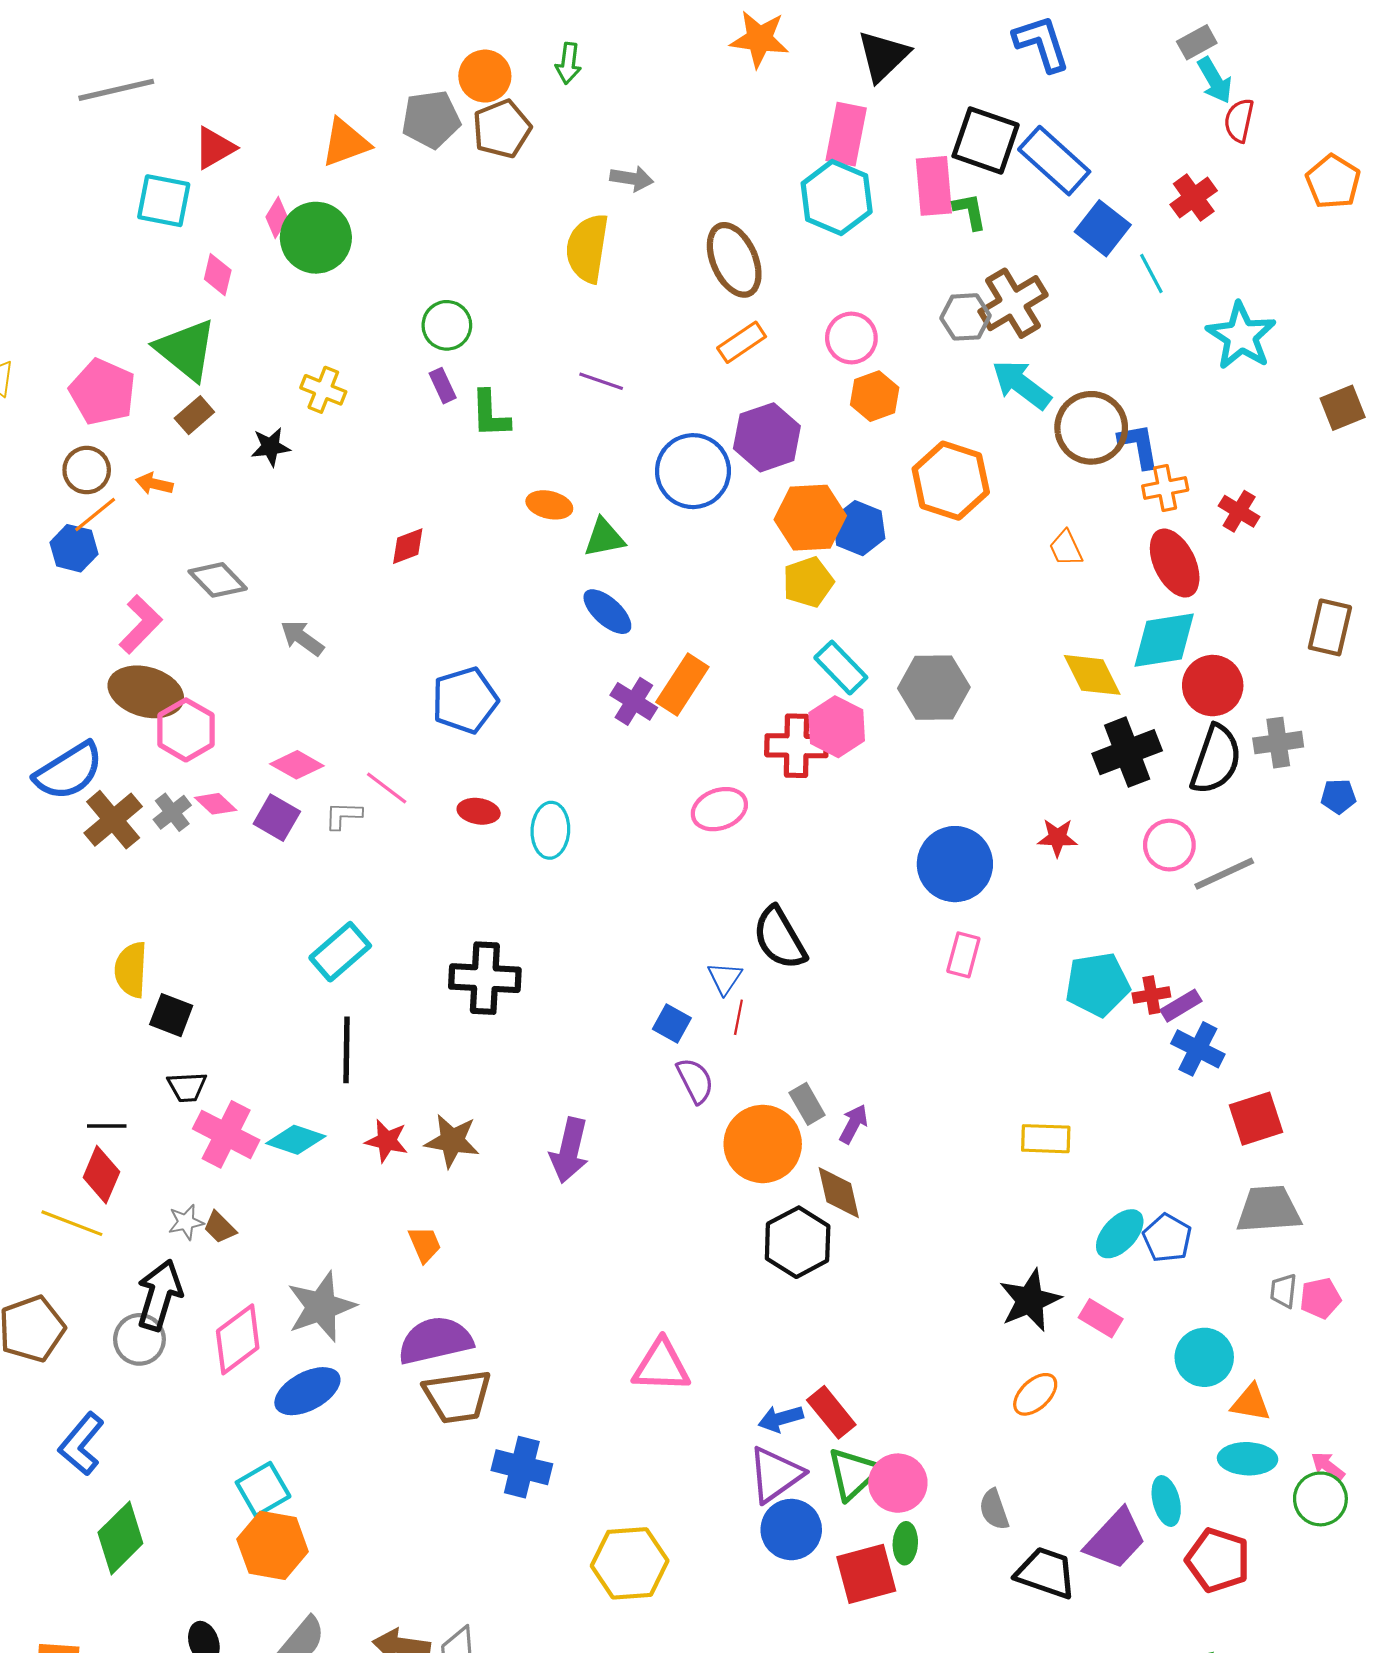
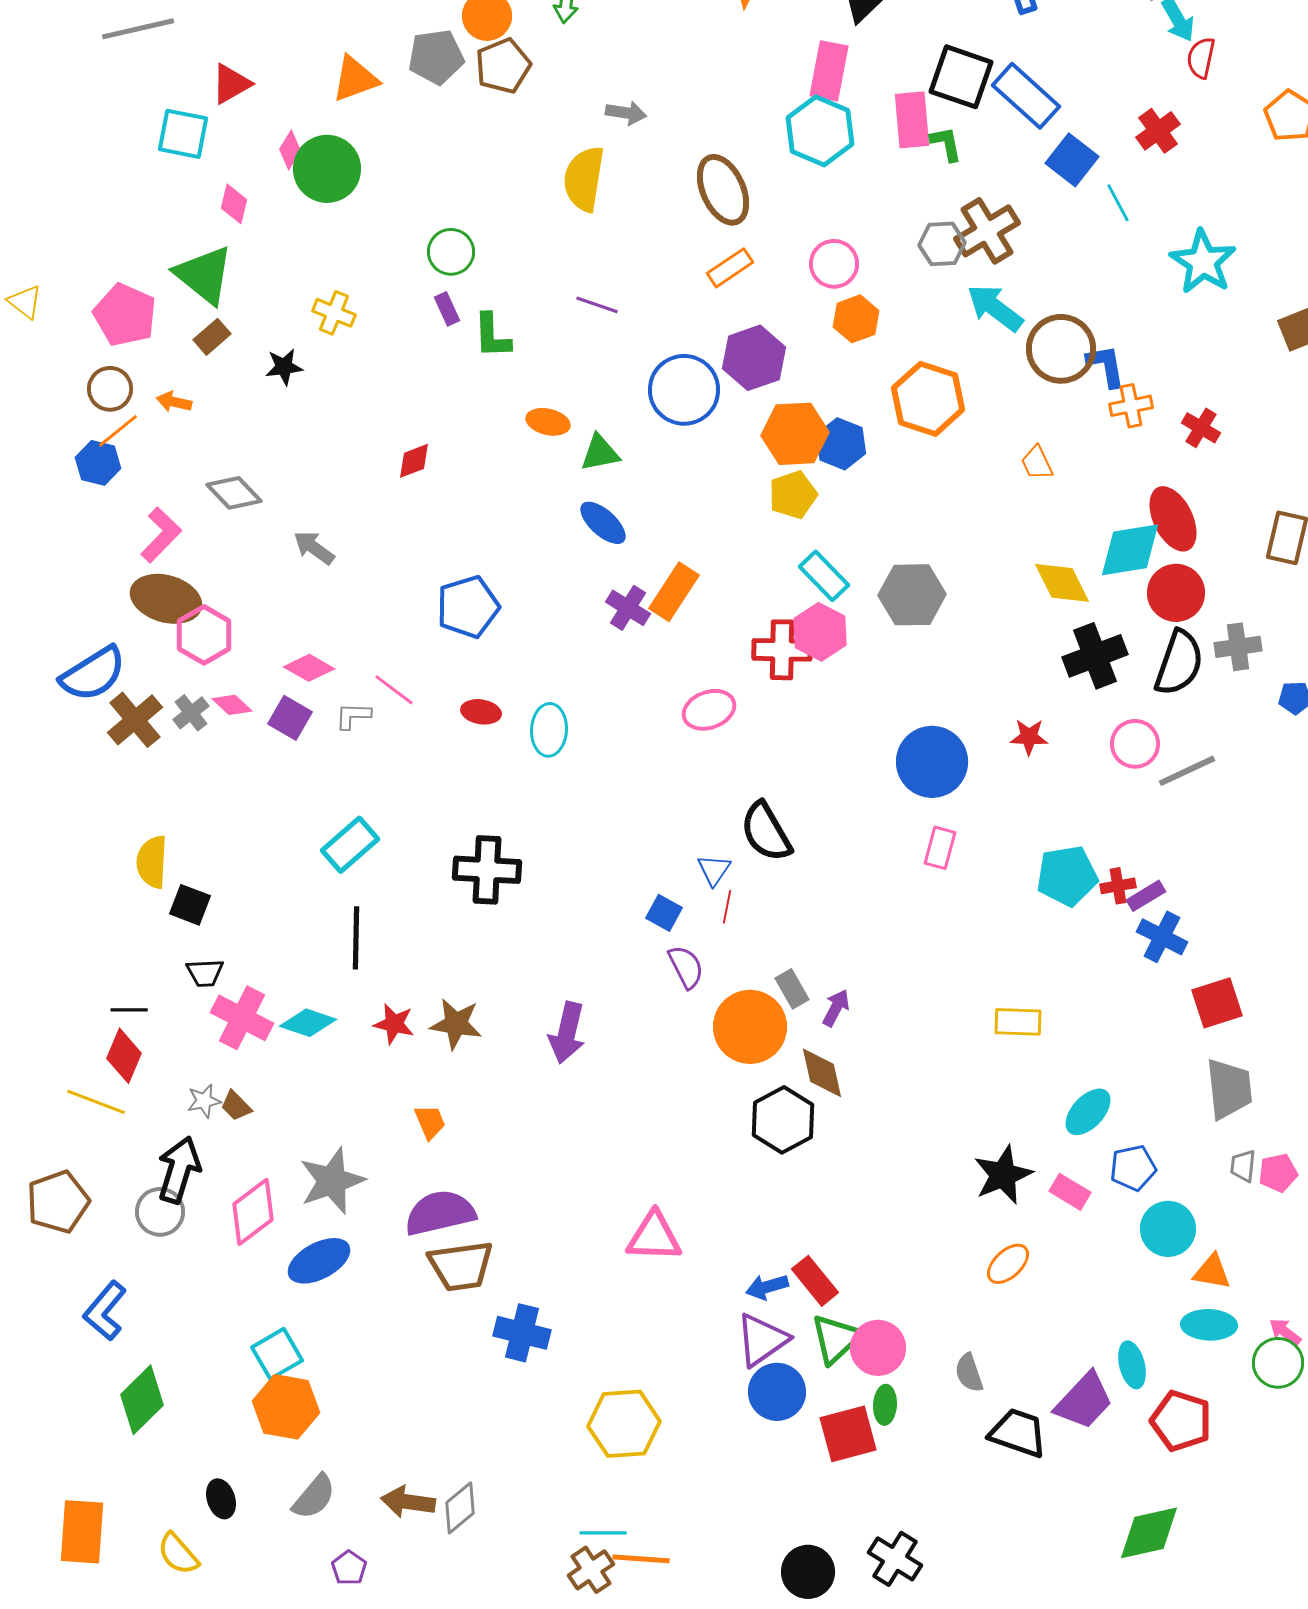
red ellipse: (1175, 563) -> (1173, 519), moved
gray trapezoid: (1269, 1209) -> (1229, 1089), turned 88
blue pentagon: (1167, 1238) -> (1133, 1168), moved, turned 30

